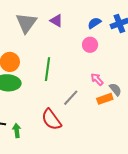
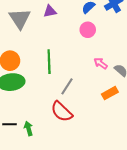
purple triangle: (56, 21) -> (50, 11), turned -32
gray line: (71, 98) -> (67, 86), moved
orange rectangle: (105, 99) -> (110, 93), moved

